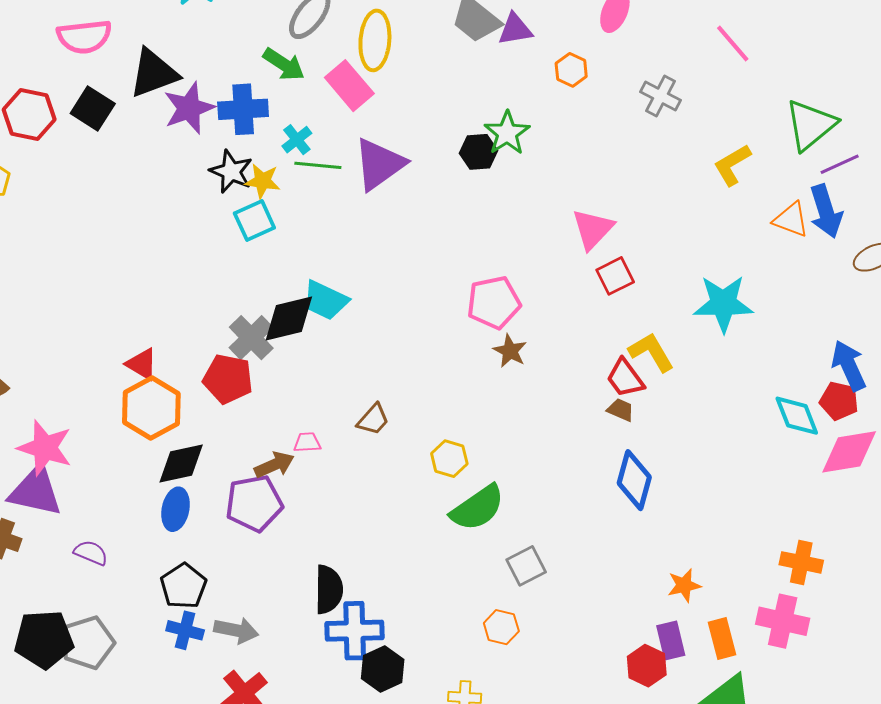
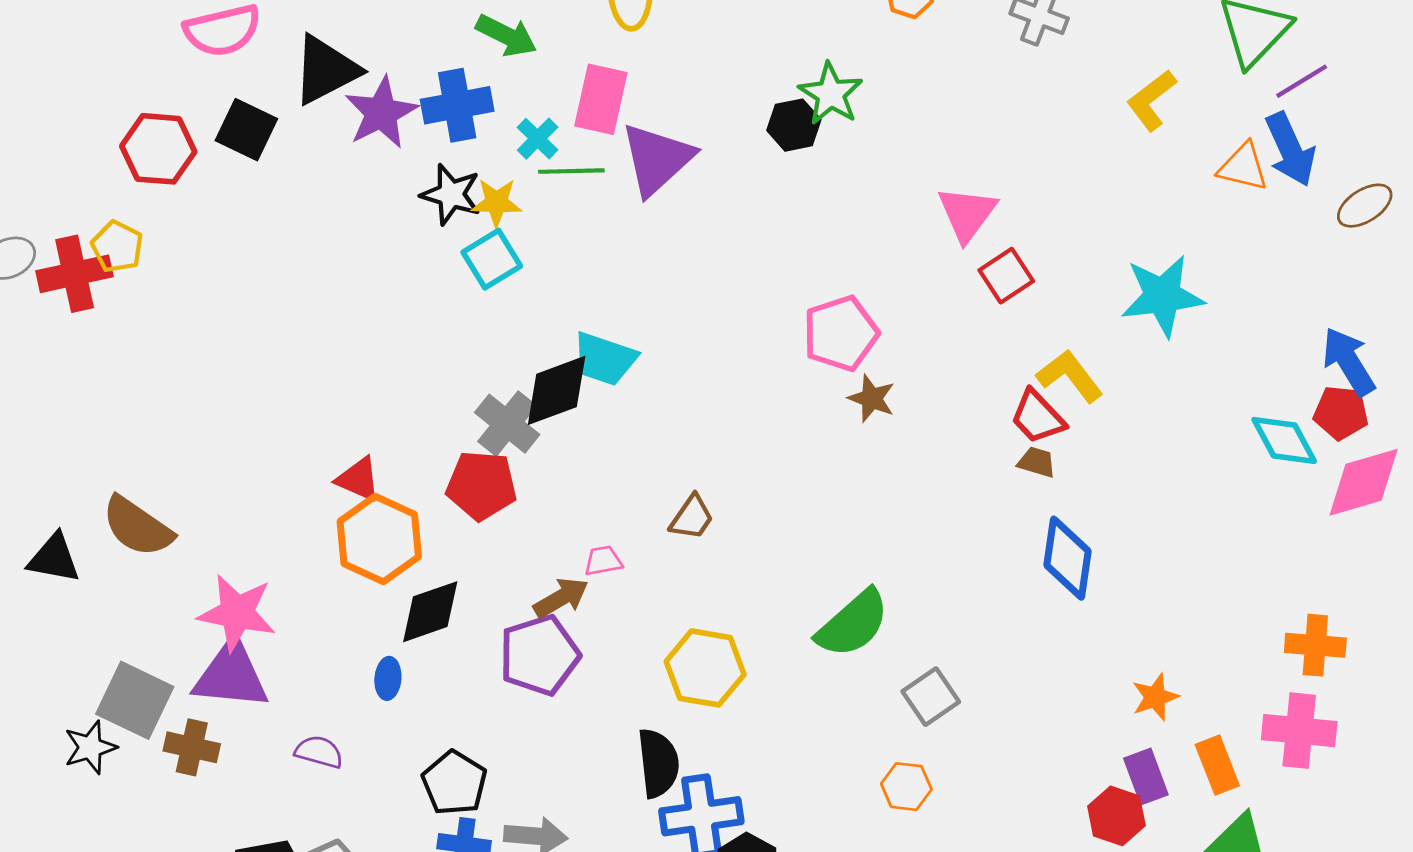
pink rectangle: (349, 86) -> (601, 99), moved, turned 60
yellow hexagon: (449, 459) -> (705, 668), moved, size x1.5
blue ellipse: (176, 509) -> (388, 678), moved, size x0.7

